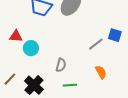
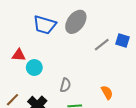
blue square: (115, 35) -> (123, 41), moved
gray line: (96, 44) -> (102, 45), moved

